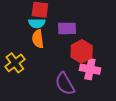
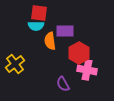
orange semicircle: (38, 39) -> (50, 41), moved
purple semicircle: (65, 84) -> (63, 84), size x0.7

